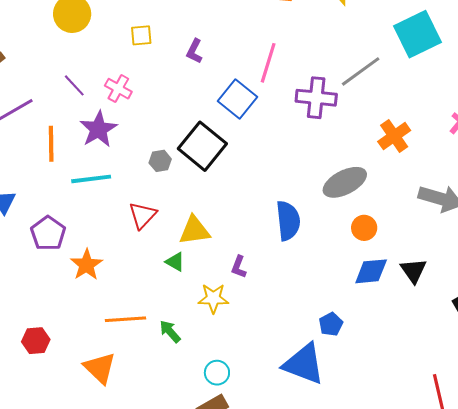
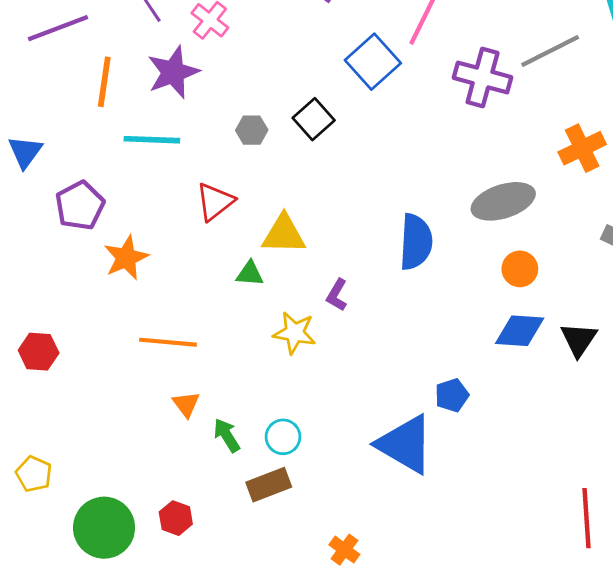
black square: (202, 146) -> (314, 119), size x0.6
green triangle: (175, 262) -> (250, 274), turned -35
green arrow: (170, 331) -> (227, 435), moved
orange triangle: (100, 368) -> (186, 404), moved, size x0.6

